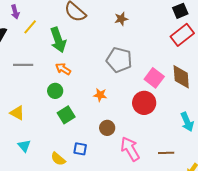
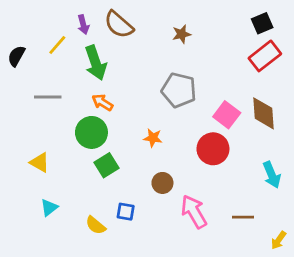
purple arrow: (15, 12) -> (83, 25), moved
green circle: (55, 91) -> (91, 132), size x1.5
cyan triangle: (24, 146) -> (49, 208), turned 32

